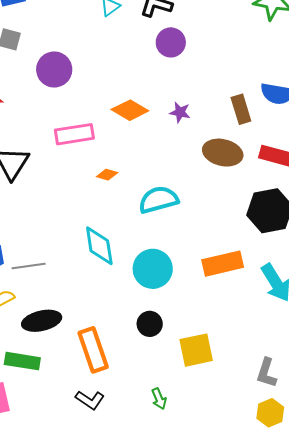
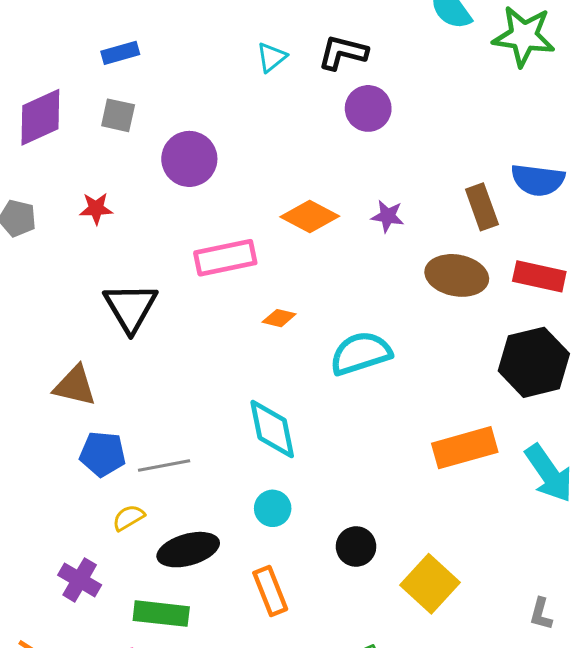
cyan circle: (153, 269) -> (273, 508), moved, size x0.6
orange rectangle: (93, 350) -> (270, 591), size x0.7
yellow square: (196, 350) -> (430, 584), turned -33
gray L-shape: (267, 373) -> (541, 614), size x0.7

